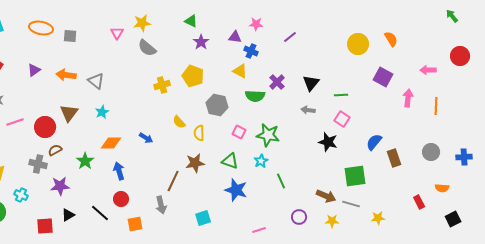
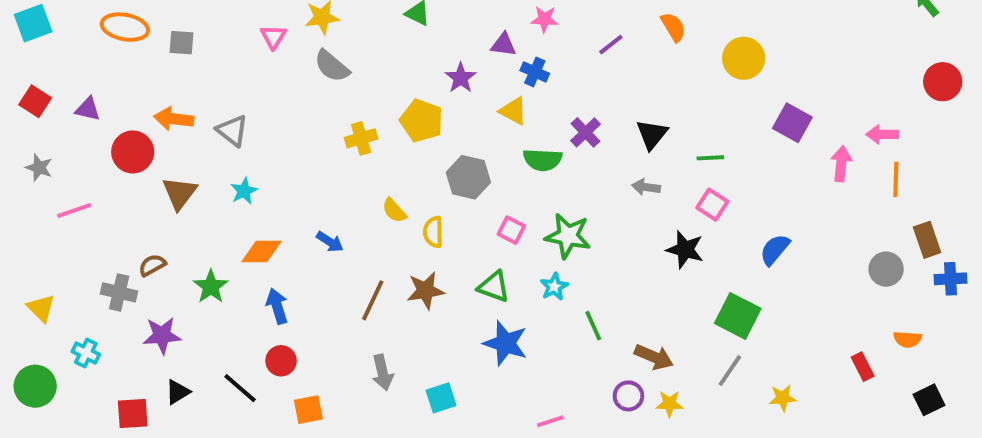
orange semicircle: (391, 39) -> (673, 27), moved
purple star: (201, 42) -> (461, 78), moved
purple triangle: (34, 70) -> (88, 109), moved, turned 48
pink arrow: (428, 70) -> (882, 134), moved
red circle: (45, 127) -> (133, 152), moved
brown rectangle: (394, 158) -> (927, 240), moved
green square: (355, 176) -> (738, 316), turned 35
brown line: (173, 181) -> (373, 300), moved
brown arrow: (326, 196) -> (654, 357), moved
gray line: (351, 204) -> (730, 371), turned -72
gray arrow: (161, 205) -> (383, 373), moved
yellow star: (332, 221) -> (669, 404), moved

